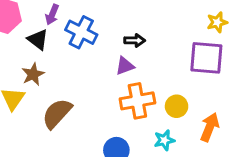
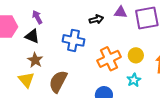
purple arrow: (52, 15) -> (37, 17), turned 144
blue cross: (81, 32) -> (74, 40), moved
purple triangle: (125, 66) -> (121, 12), moved, turned 40

